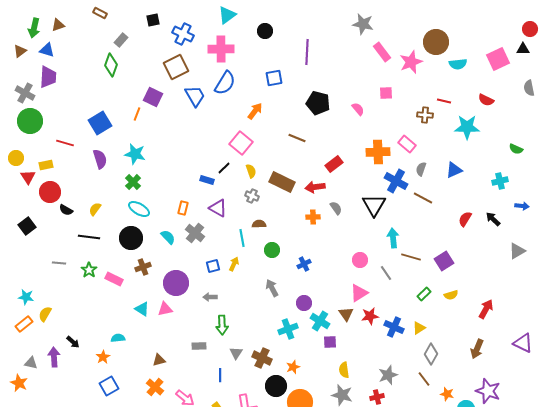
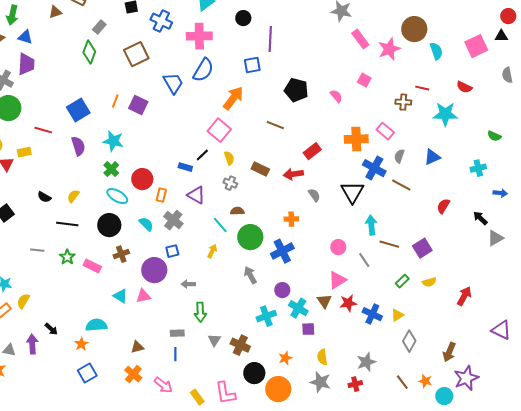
brown triangle: (58, 25) -> (55, 12), moved
purple line: (307, 52) -> (270, 39), moved
cyan semicircle: (458, 64) -> (436, 51), turned -102
brown square: (176, 67) -> (136, 54), moved
pink square: (386, 93) -> (364, 80), turned 32
purple square: (153, 97) -> (138, 105), moved
orange arrow: (255, 111) -> (233, 98), size x1.4
brown rectangle: (282, 182) -> (260, 169), size x0.7
red circle: (50, 192) -> (142, 179), moved
orange cross: (313, 217) -> (291, 219), moved
black arrow: (493, 219) -> (480, 218), moved
cyan line: (242, 238) -> (220, 225), turned -30
green circle: (272, 250) -> (250, 237), size x1.6
blue cross: (304, 264) -> (282, 251), size x1.6
blue square: (213, 266) -> (172, 251), moved
cyan semicircle: (118, 338) -> (96, 325), size x1.5
brown arrow: (477, 349) -> (449, 352), moved
orange star: (293, 367) -> (285, 358), moved
blue line: (220, 375) -> (175, 354), moved
brown line: (424, 379) -> (402, 382), moved
purple star: (488, 391) -> (466, 378), turned 30

